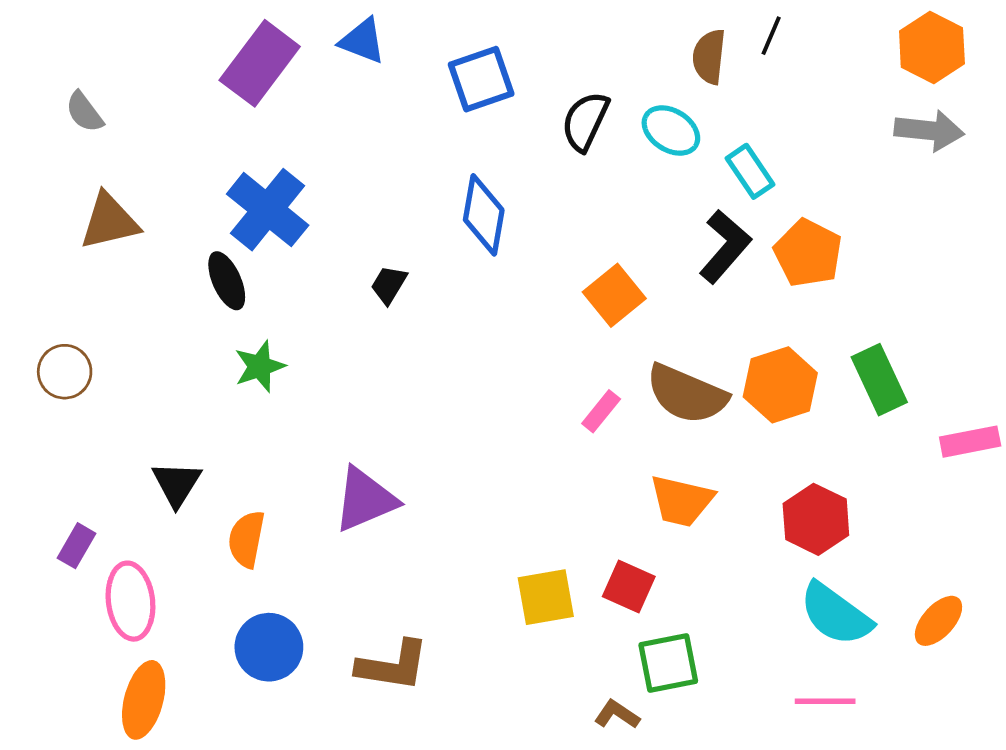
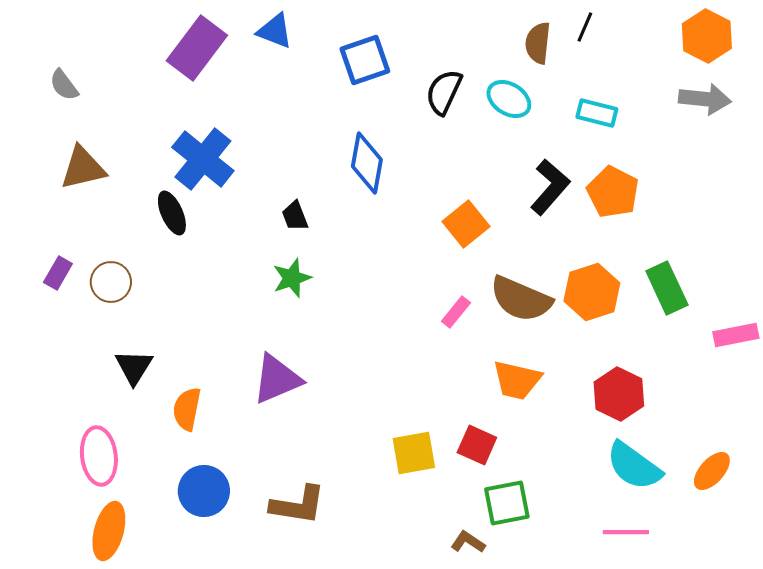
cyan rectangle: (750, 171) -> (597, 113), moved, turned -42
black trapezoid: (389, 285) -> (295, 216), turned -52
green star: (260, 366) -> (292, 278), moved
brown circle: (65, 372) -> (111, 282), moved
purple rectangle: (76, 546) -> (58, 273), moved

